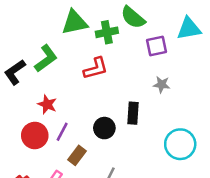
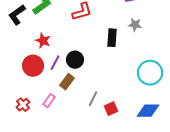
black rectangle: (133, 113) -> (112, 38), moved
black circle: (104, 128) -> (75, 60), moved

